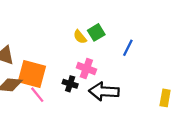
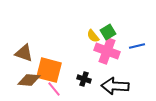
blue line: (128, 48) -> (137, 46), turned 49
pink cross: (86, 68) -> (107, 51), moved, size x1.4

